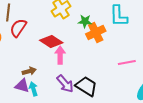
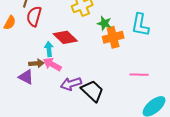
red semicircle: (18, 28) -> (34, 16), turned -30
pink arrow: (60, 55) -> (52, 64), moved, turned -72
purple arrow: (65, 84) -> (71, 84), turned 102
cyan arrow: (33, 89) -> (49, 49), moved

